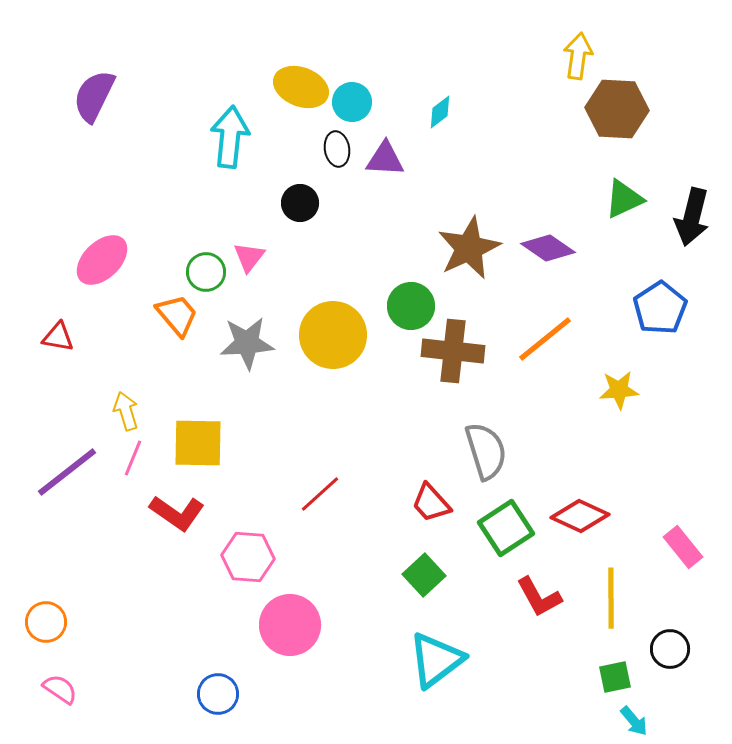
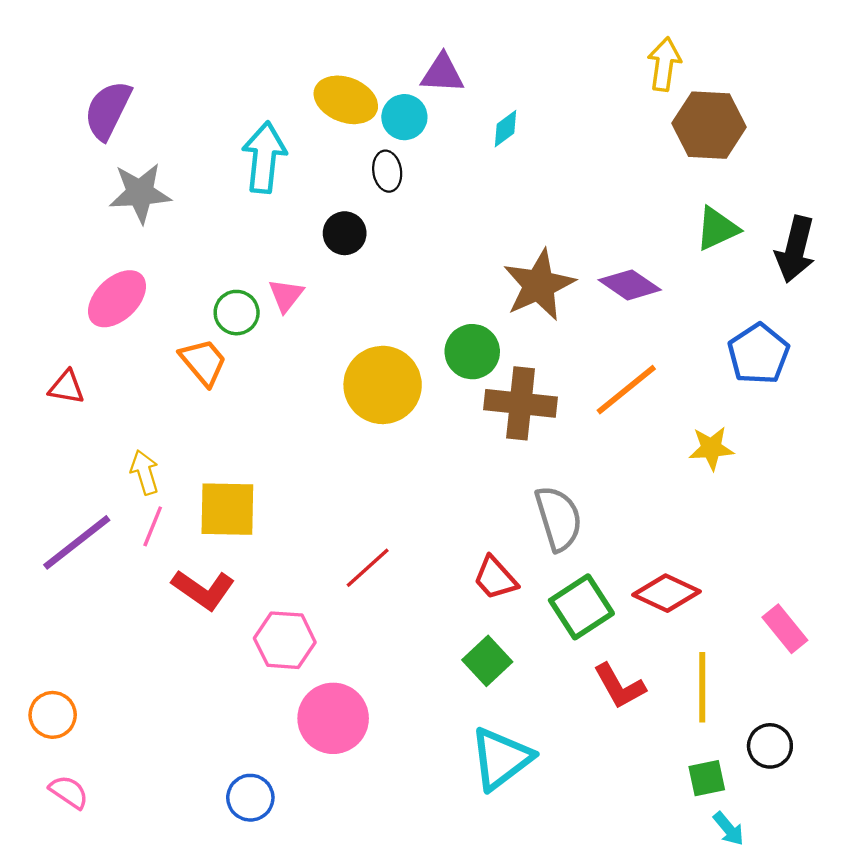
purple triangle: (385, 159) -> (442, 73), moved
gray star: (247, 343) -> (140, 193), moved

